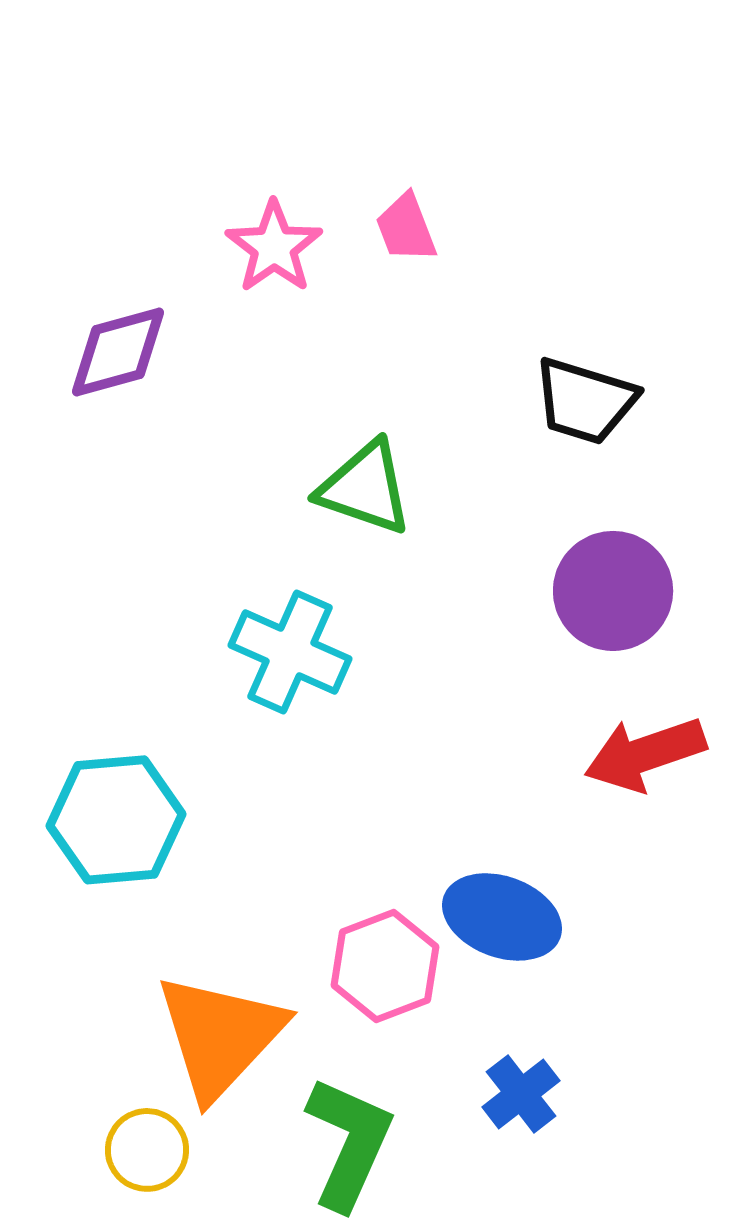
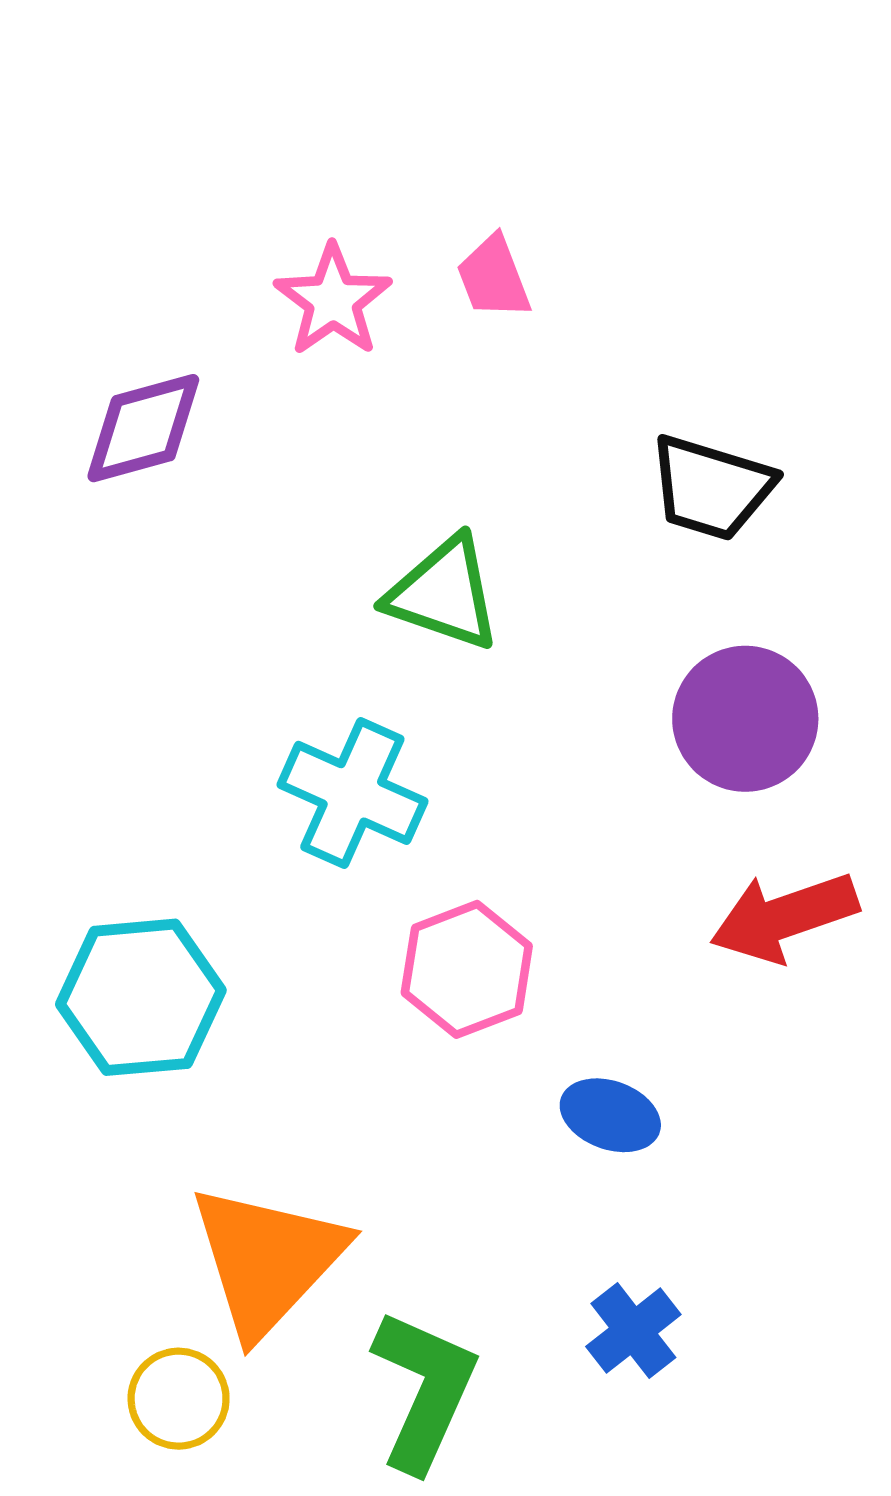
blue ellipse: (502, 917) -> (610, 1115), size x0.7
pink hexagon: (385, 966) -> (467, 969), moved

